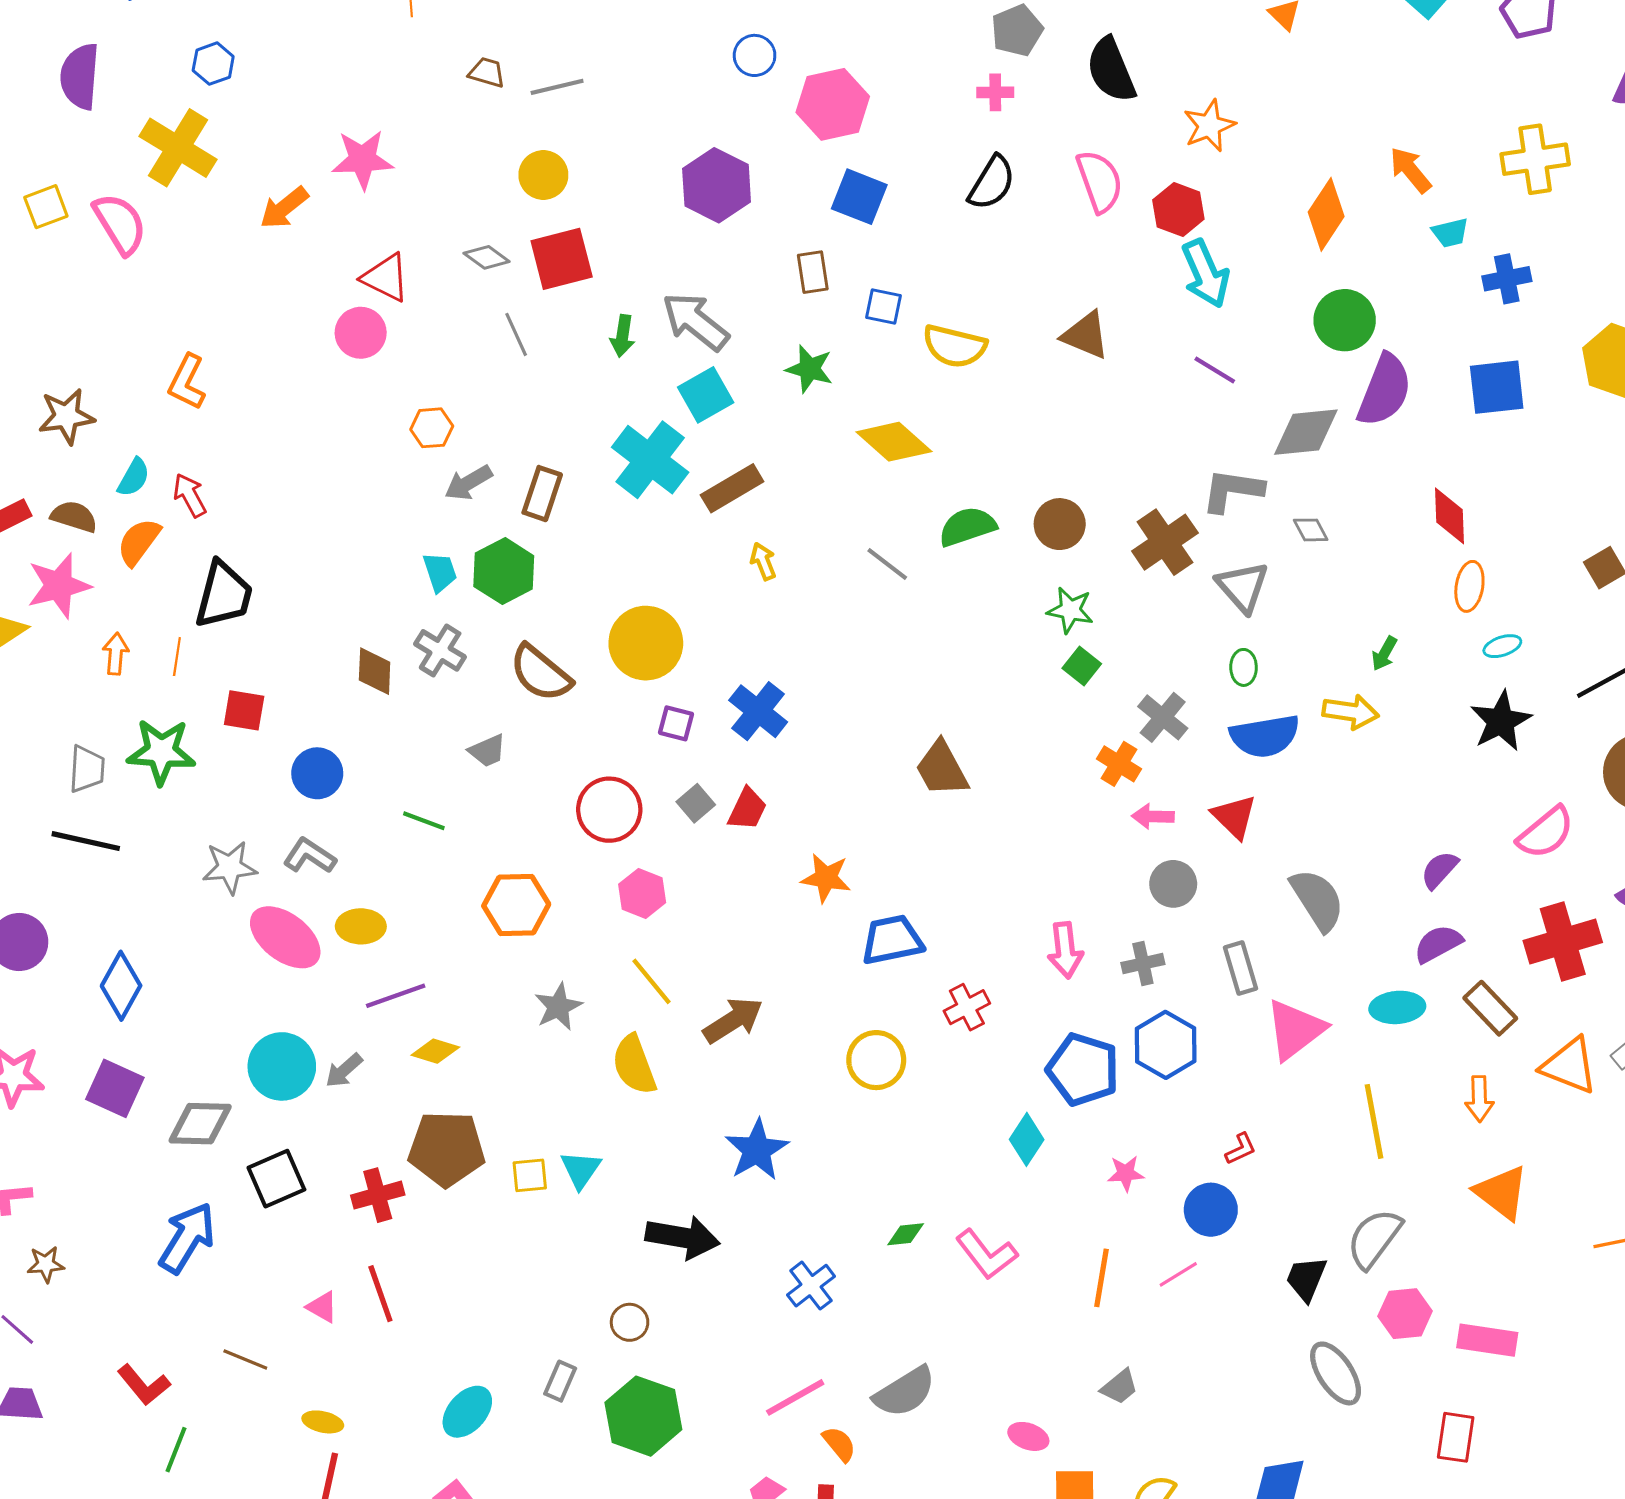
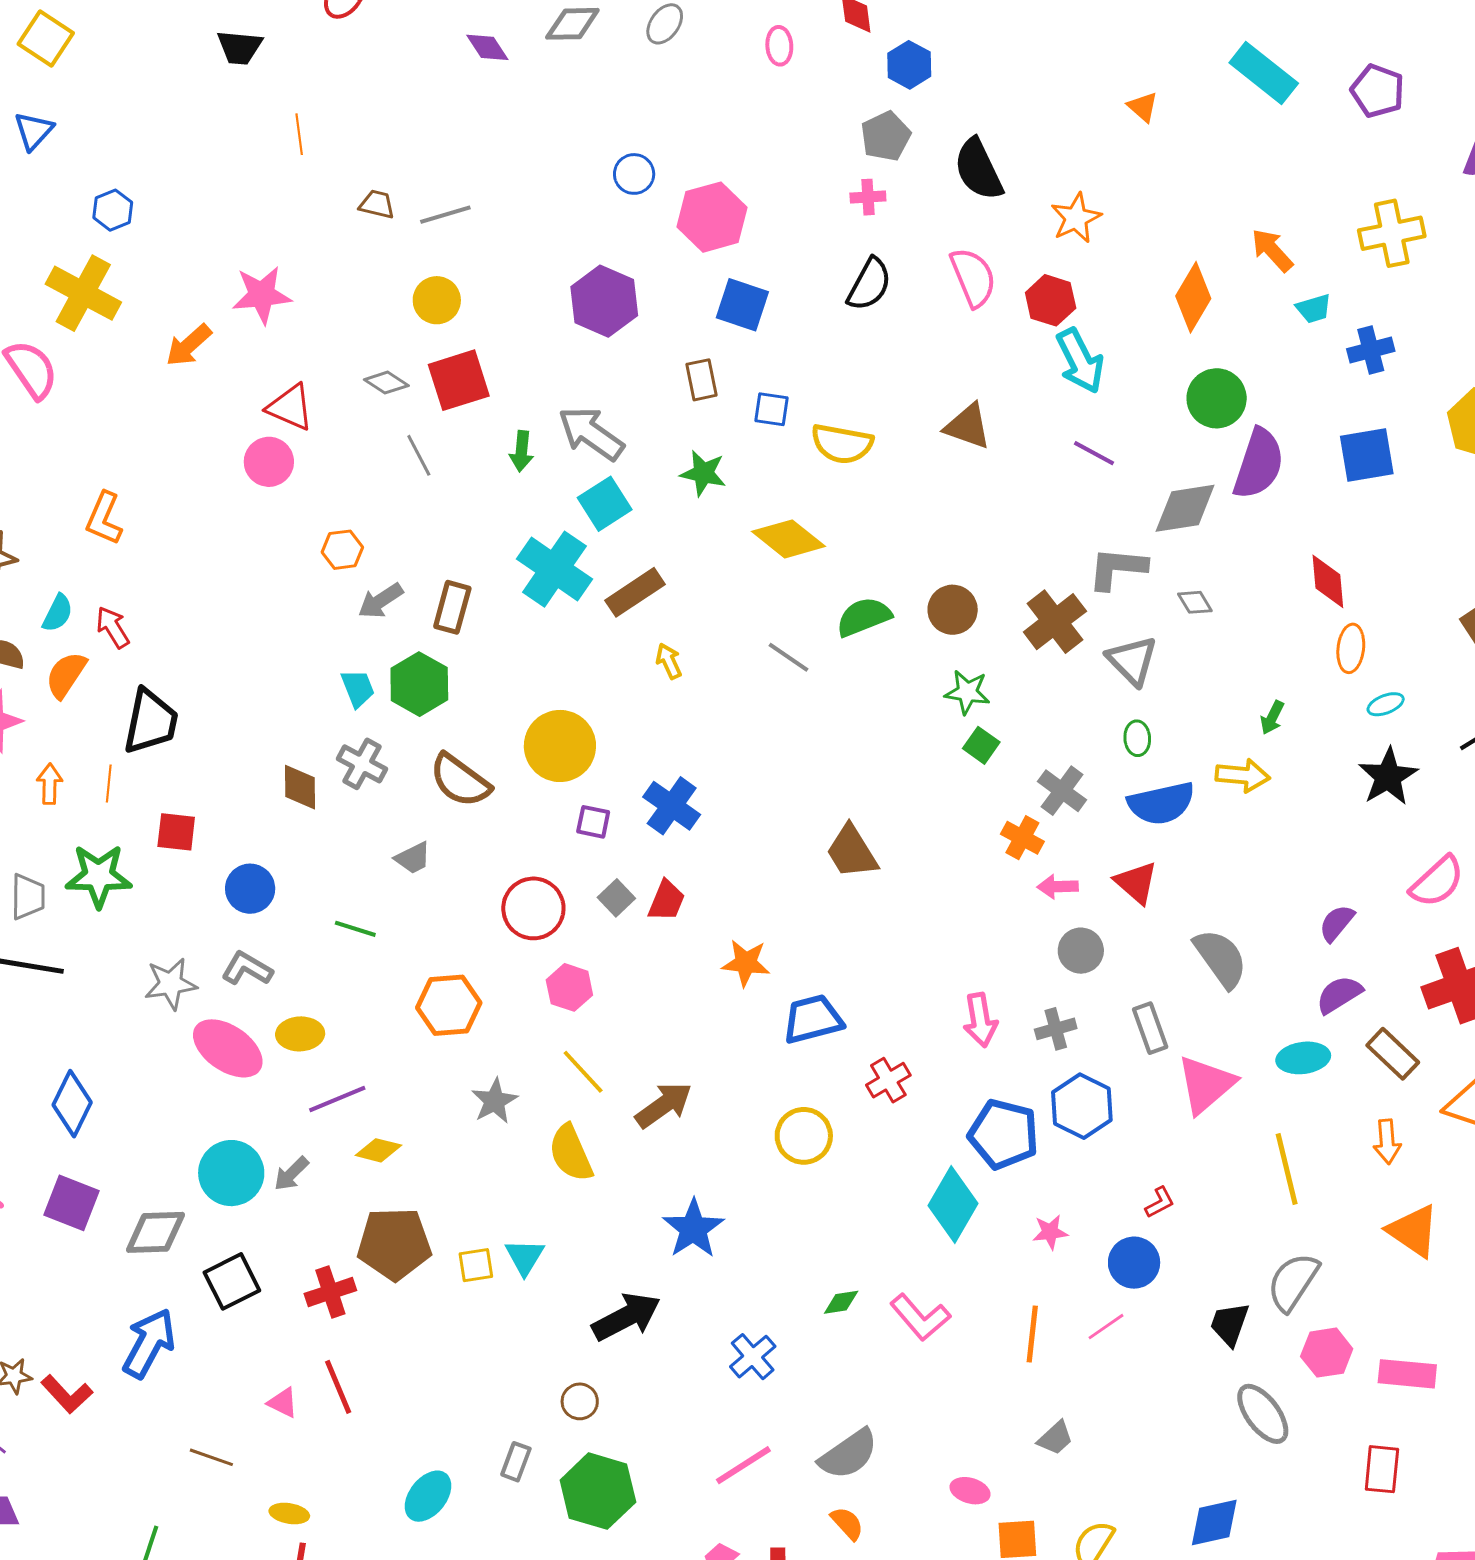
cyan diamond: (1027, 1139) -> (953, 1204), size x1.5
black arrow: (683, 1237) -> (626, 1317), turned -34
red L-shape: (144, 1385) -> (67, 1394), moved
orange semicircle: (839, 1444) -> (847, 1523), moved

